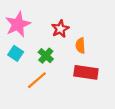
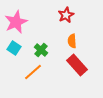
red star: (60, 29) -> (66, 15), moved
red rectangle: (86, 72) -> (77, 65), turned 40

